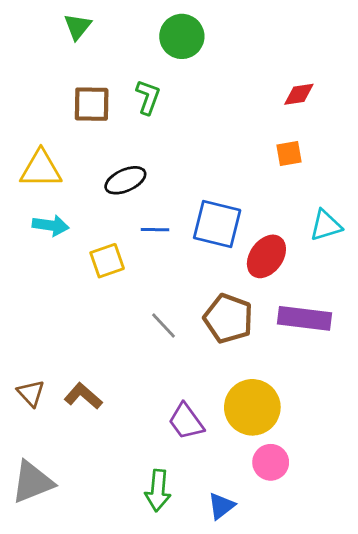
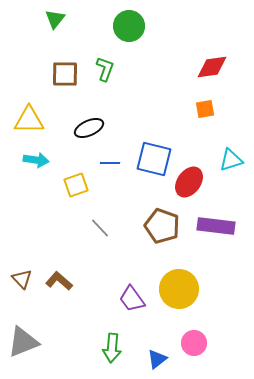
red diamond: (299, 94) -> (212, 67), size x1.4
gray line: (163, 326) -> (100, 228), moved
pink circle: (271, 462) -> (194, 343), moved

